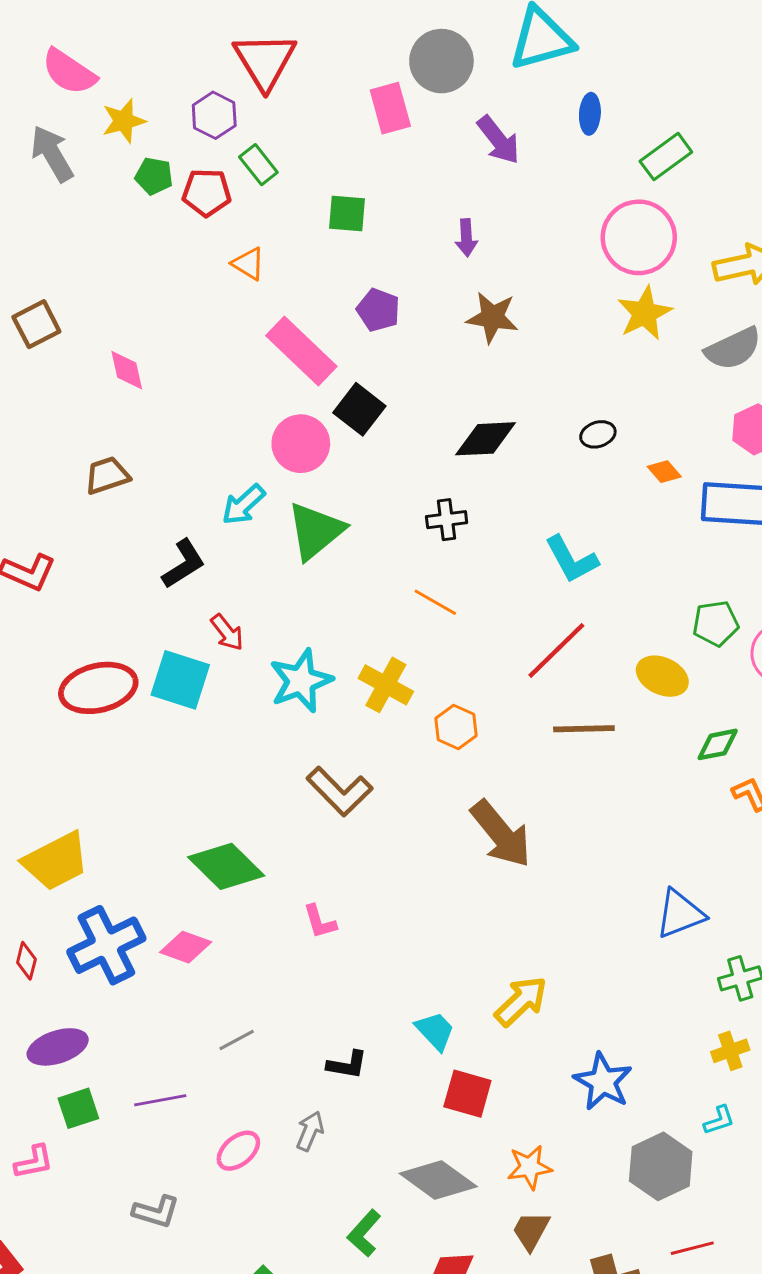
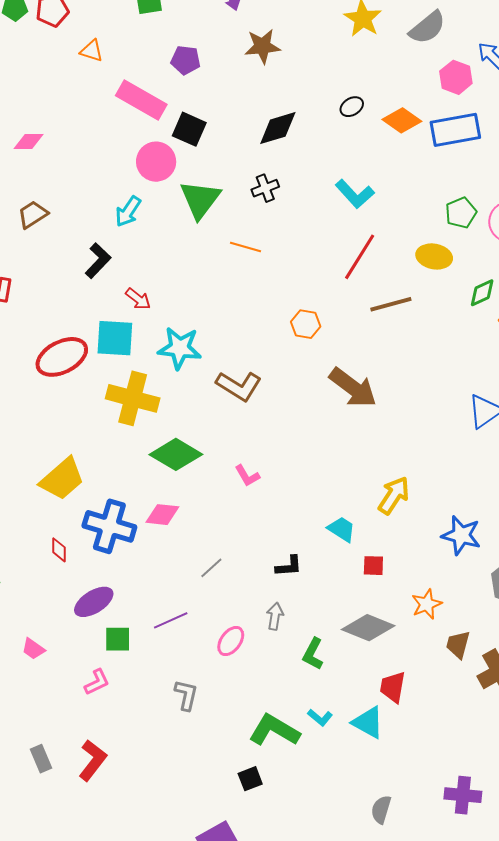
pink diamond: (127, 370) -> (29, 141), turned -64
orange diamond: (664, 472) -> (402, 120), size x1.6
green triangle: (316, 531) -> (200, 199), moved
orange line: (435, 602) -> (245, 247), moved
cyan star: (301, 681) -> (180, 348), moved, turned -30
yellow cross: (386, 685) -> (133, 398), moved, size x1.4
blue cross: (106, 945) -> (109, 526), turned -33
red square: (467, 1094) -> (373, 566), size x0.7
green square: (78, 1108) -> (118, 639), turned 32
gray L-shape: (156, 1212) -> (186, 695), turned -80
brown trapezoid: (531, 1231) -> (458, 645), moved
green L-shape: (364, 1233) -> (313, 654), moved

